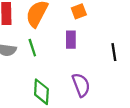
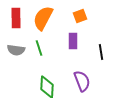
black line: (114, 52) -> (101, 52), moved

